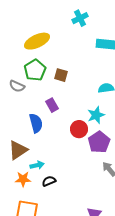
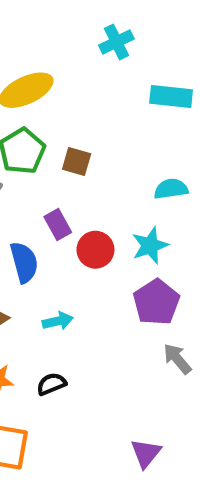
red circle: (79, 129) -> (95, 250), moved
cyan arrow: (37, 165) -> (58, 321), moved

